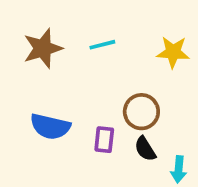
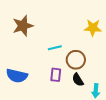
cyan line: (102, 45) -> (55, 48), moved
blue semicircle: (50, 127) -> (17, 76), moved

